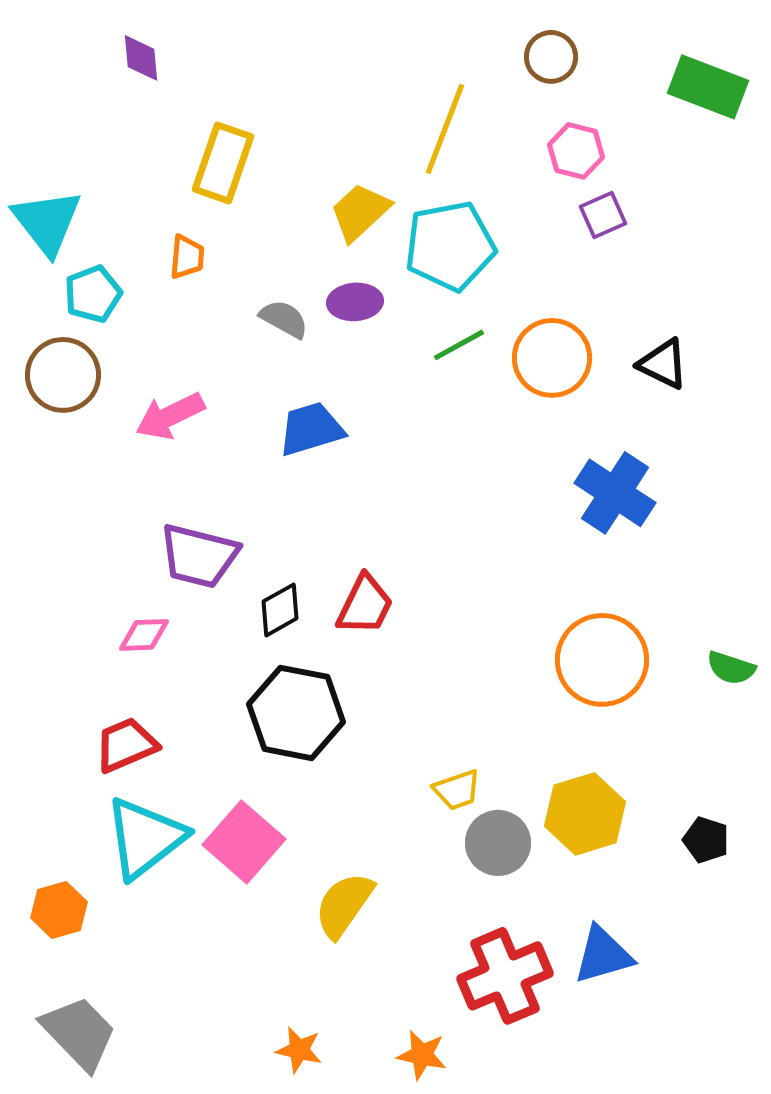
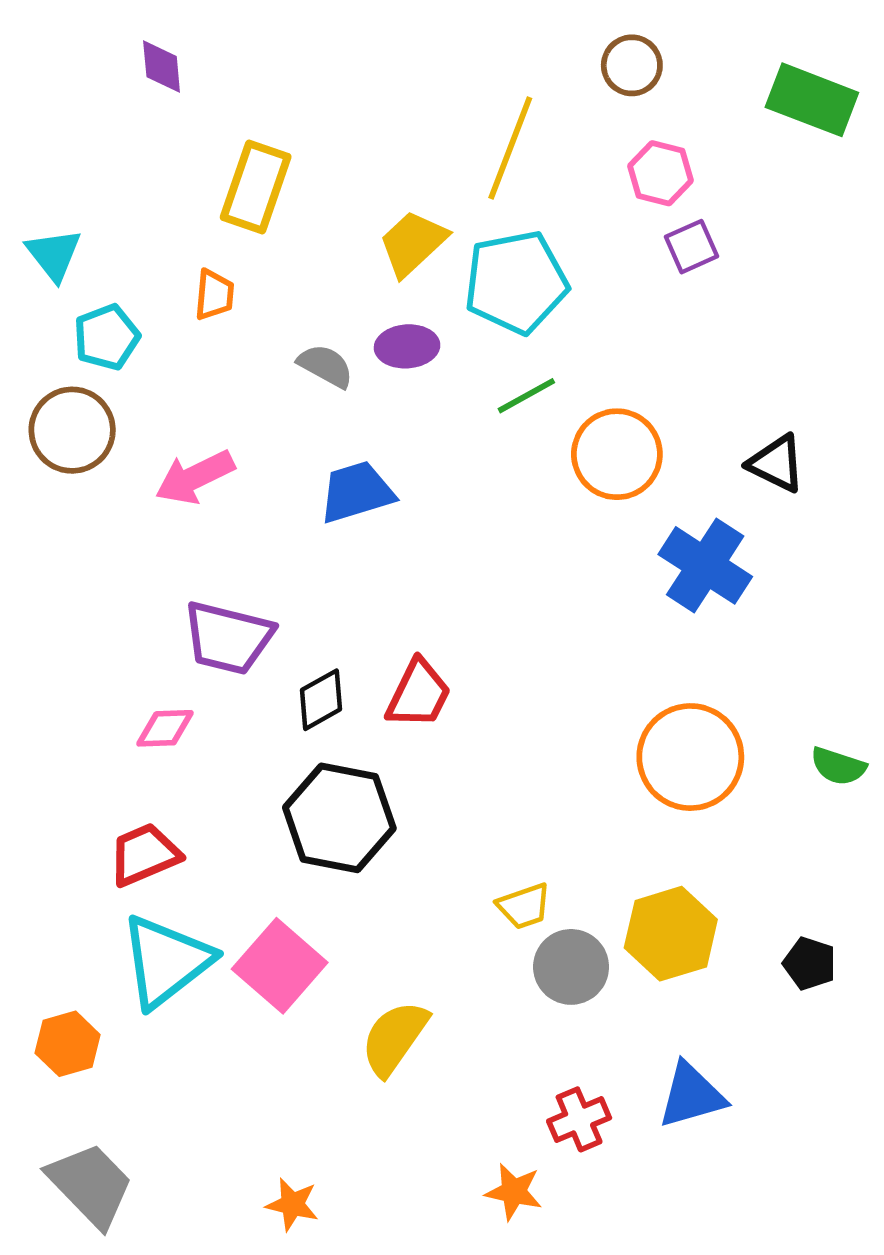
cyan triangle: (47, 222) -> (54, 255), size x0.7
orange circle: (552, 358) -> (617, 454), moved
black triangle: (663, 364) -> (776, 463), moved
red cross: (505, 976) -> (579, 1119), size x0.6
orange star: (299, 1050) -> (292, 1204), moved
orange star: (422, 1055) -> (514, 1192), moved

